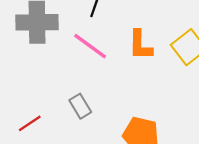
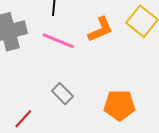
orange L-shape: (140, 45) -> (100, 29), turned -100

